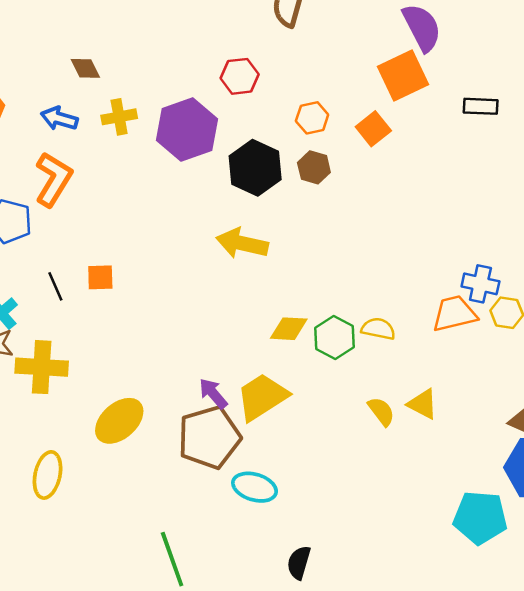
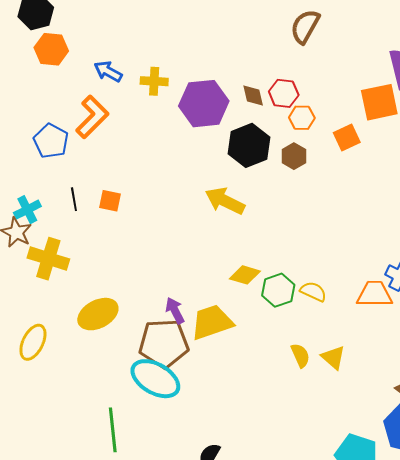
brown diamond: (85, 68) -> (253, 96), moved
red hexagon: (240, 76) -> (284, 93), moved
cyan ellipse: (255, 487) -> (155, 379), moved, size x1.4

